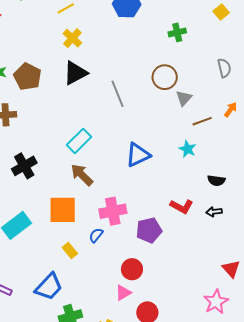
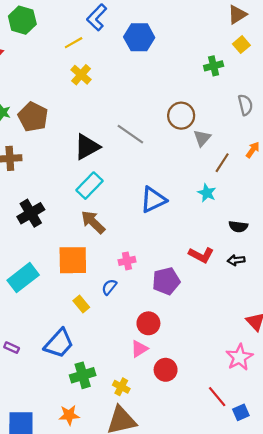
green cross: (177, 32) -> (214, 66), moved
black triangle: (75, 73) -> (87, 147), moved
gray line: (117, 94) -> (130, 134), turned -32
brown line: (202, 121) -> (222, 163), turned -36
pink cross: (113, 211) -> (127, 261), size x0.6

